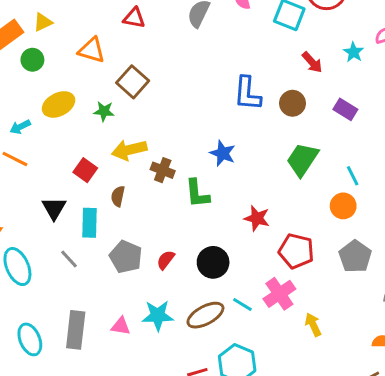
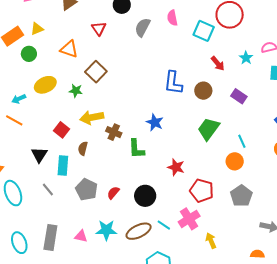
red triangle: (134, 18) -> (99, 28), turned 42

